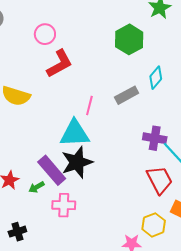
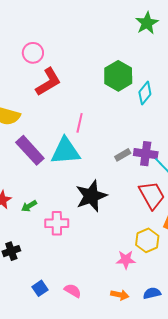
green hexagon: (129, 39) -> (118, 76), moved
gray rectangle: (127, 95) -> (123, 155), moved, size x0.7
black star: (77, 162) -> (91, 196), moved
purple rectangle: (52, 170) -> (30, 150), moved

